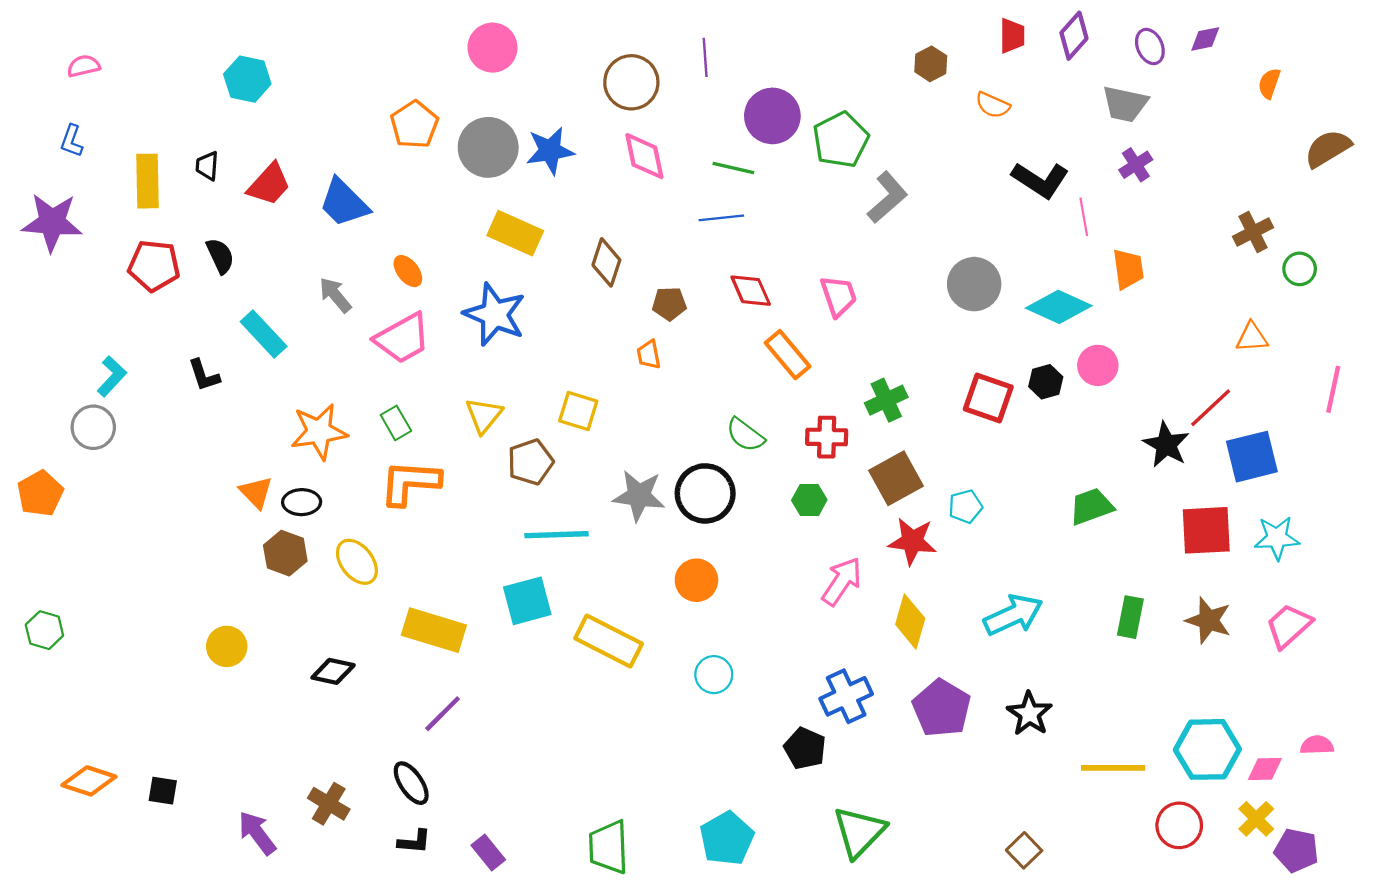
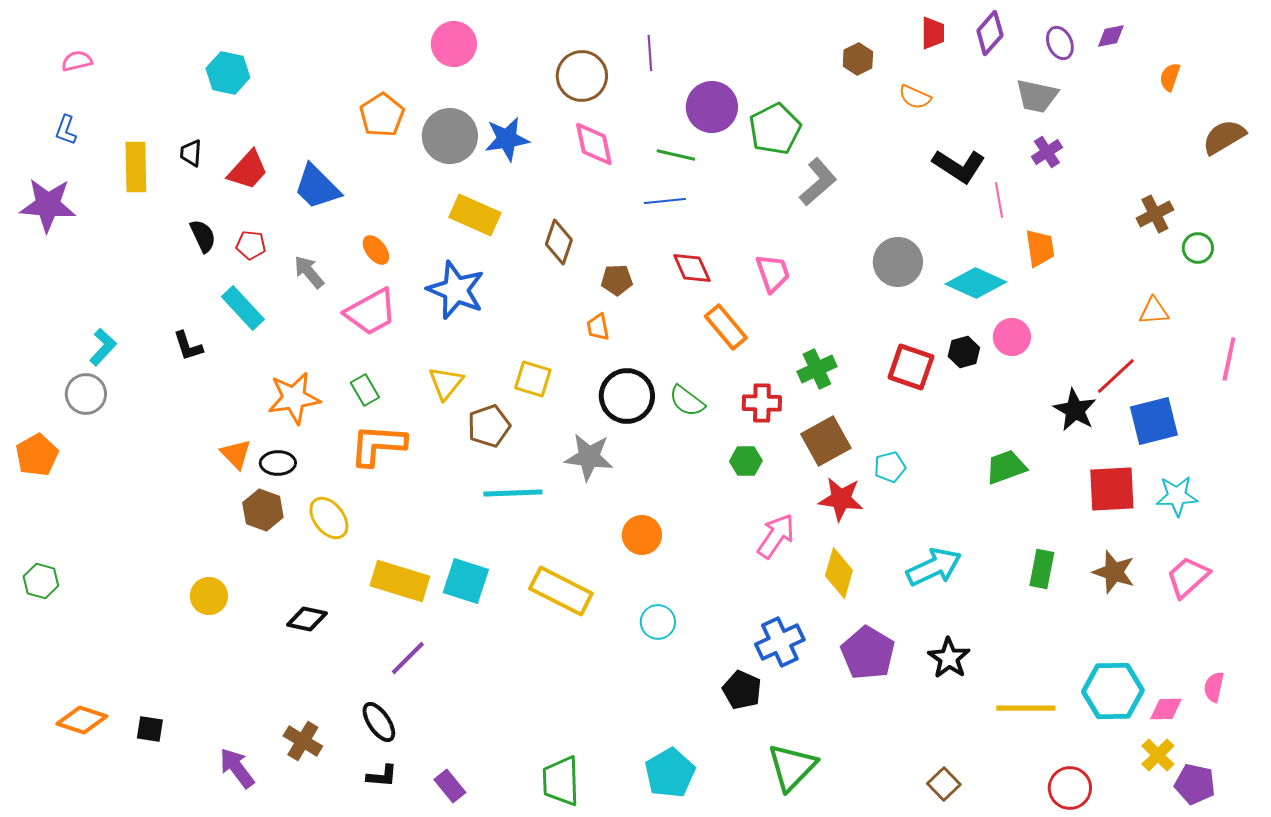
red pentagon: (154, 266) -> (251, 245), moved, size x0.6
black circle: (705, 493) -> (627, 396), moved
cyan square: (527, 601) -> (466, 581), moved, turned 33
pink semicircle: (1317, 745) -> (1214, 687), turned -76
red circle: (1179, 825) -> (1070, 788), moved

